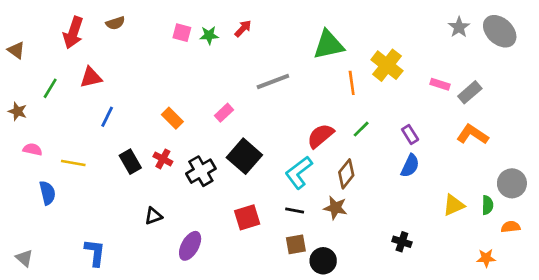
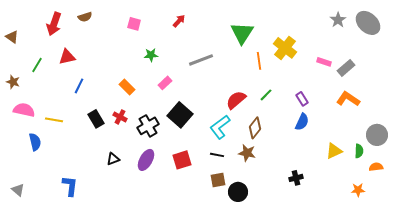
green star: (209, 35) -> (151, 55), moved
green triangle: (329, 45) -> (242, 33), turned -45
pink semicircle: (32, 149) -> (24, 110), size x1.5
black cross: (402, 242) -> (296, 178), turned -32
purple ellipse: (190, 246) -> (146, 160), moved

